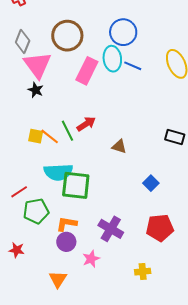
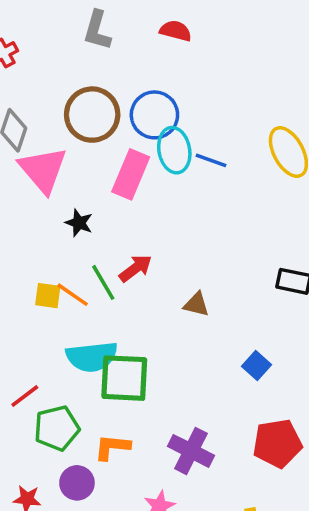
blue circle: (123, 32) -> (154, 115), moved
black star: (36, 90) -> (79, 223), moved
purple circle: (66, 242) -> (77, 483), moved

